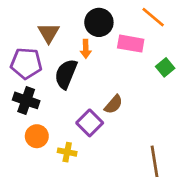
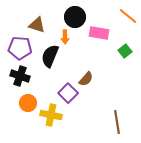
orange line: (153, 17) -> (128, 16), moved
brown triangle: (49, 33) -> (37, 25), turned -42
yellow cross: (67, 152) -> (51, 115), size x1.5

